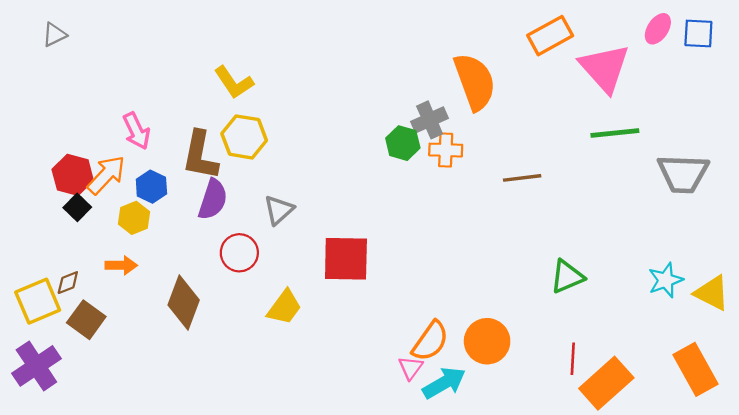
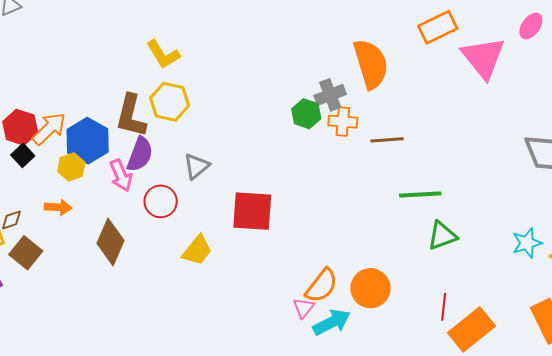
pink arrow: (136, 131) -> (121, 175), moved
green line: (615, 133) -> (420, 195), moved
brown line: (522, 178) -> (387, 140), moved
blue hexagon: (151, 187) -> (88, 141), size x1.6

